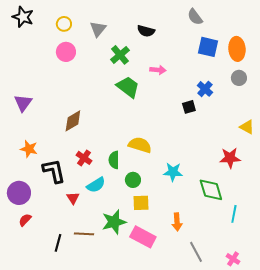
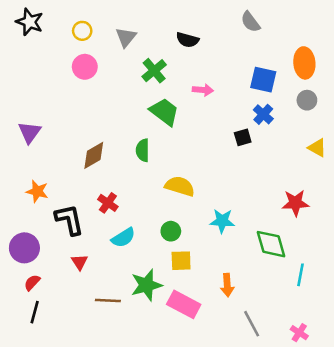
blue square: (208, 47) -> (263, 80), moved
yellow triangle: (247, 127) -> (317, 148), moved
green semicircle: (114, 160) -> (143, 150), moved
red triangle: (73, 198) -> (80, 262), moved
black line: (58, 243) -> (35, 312), moved

